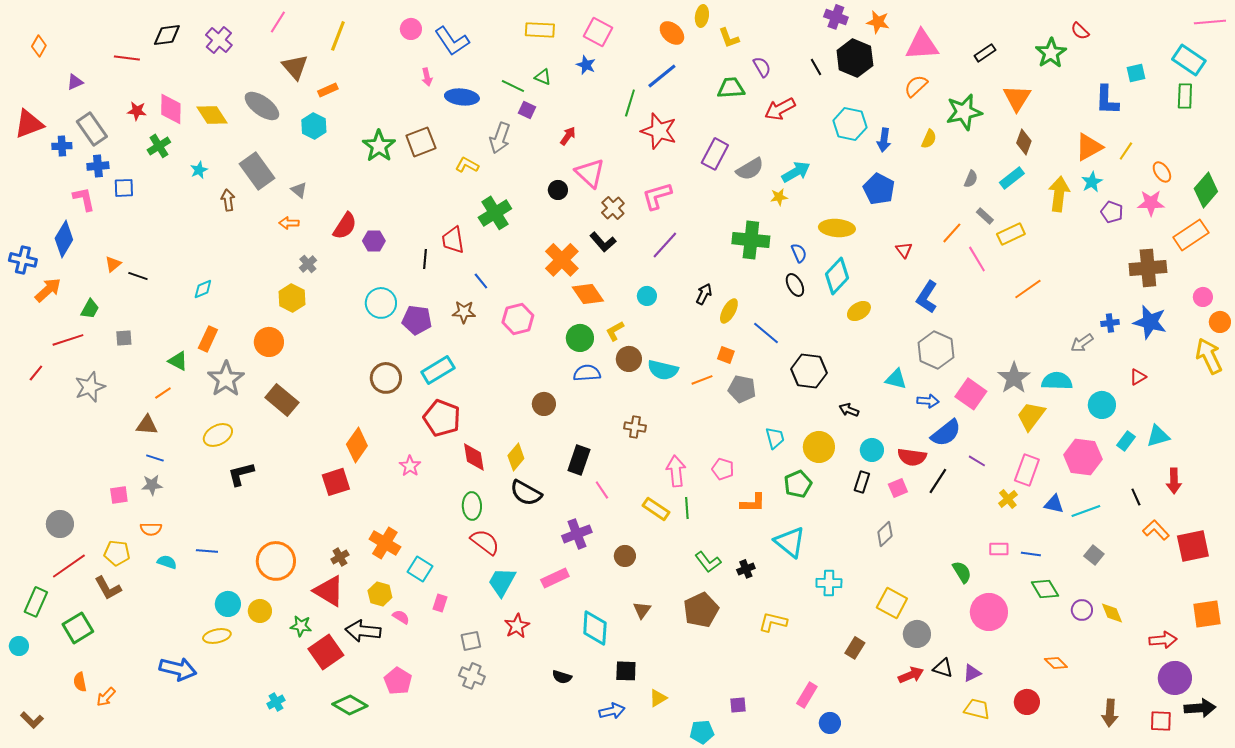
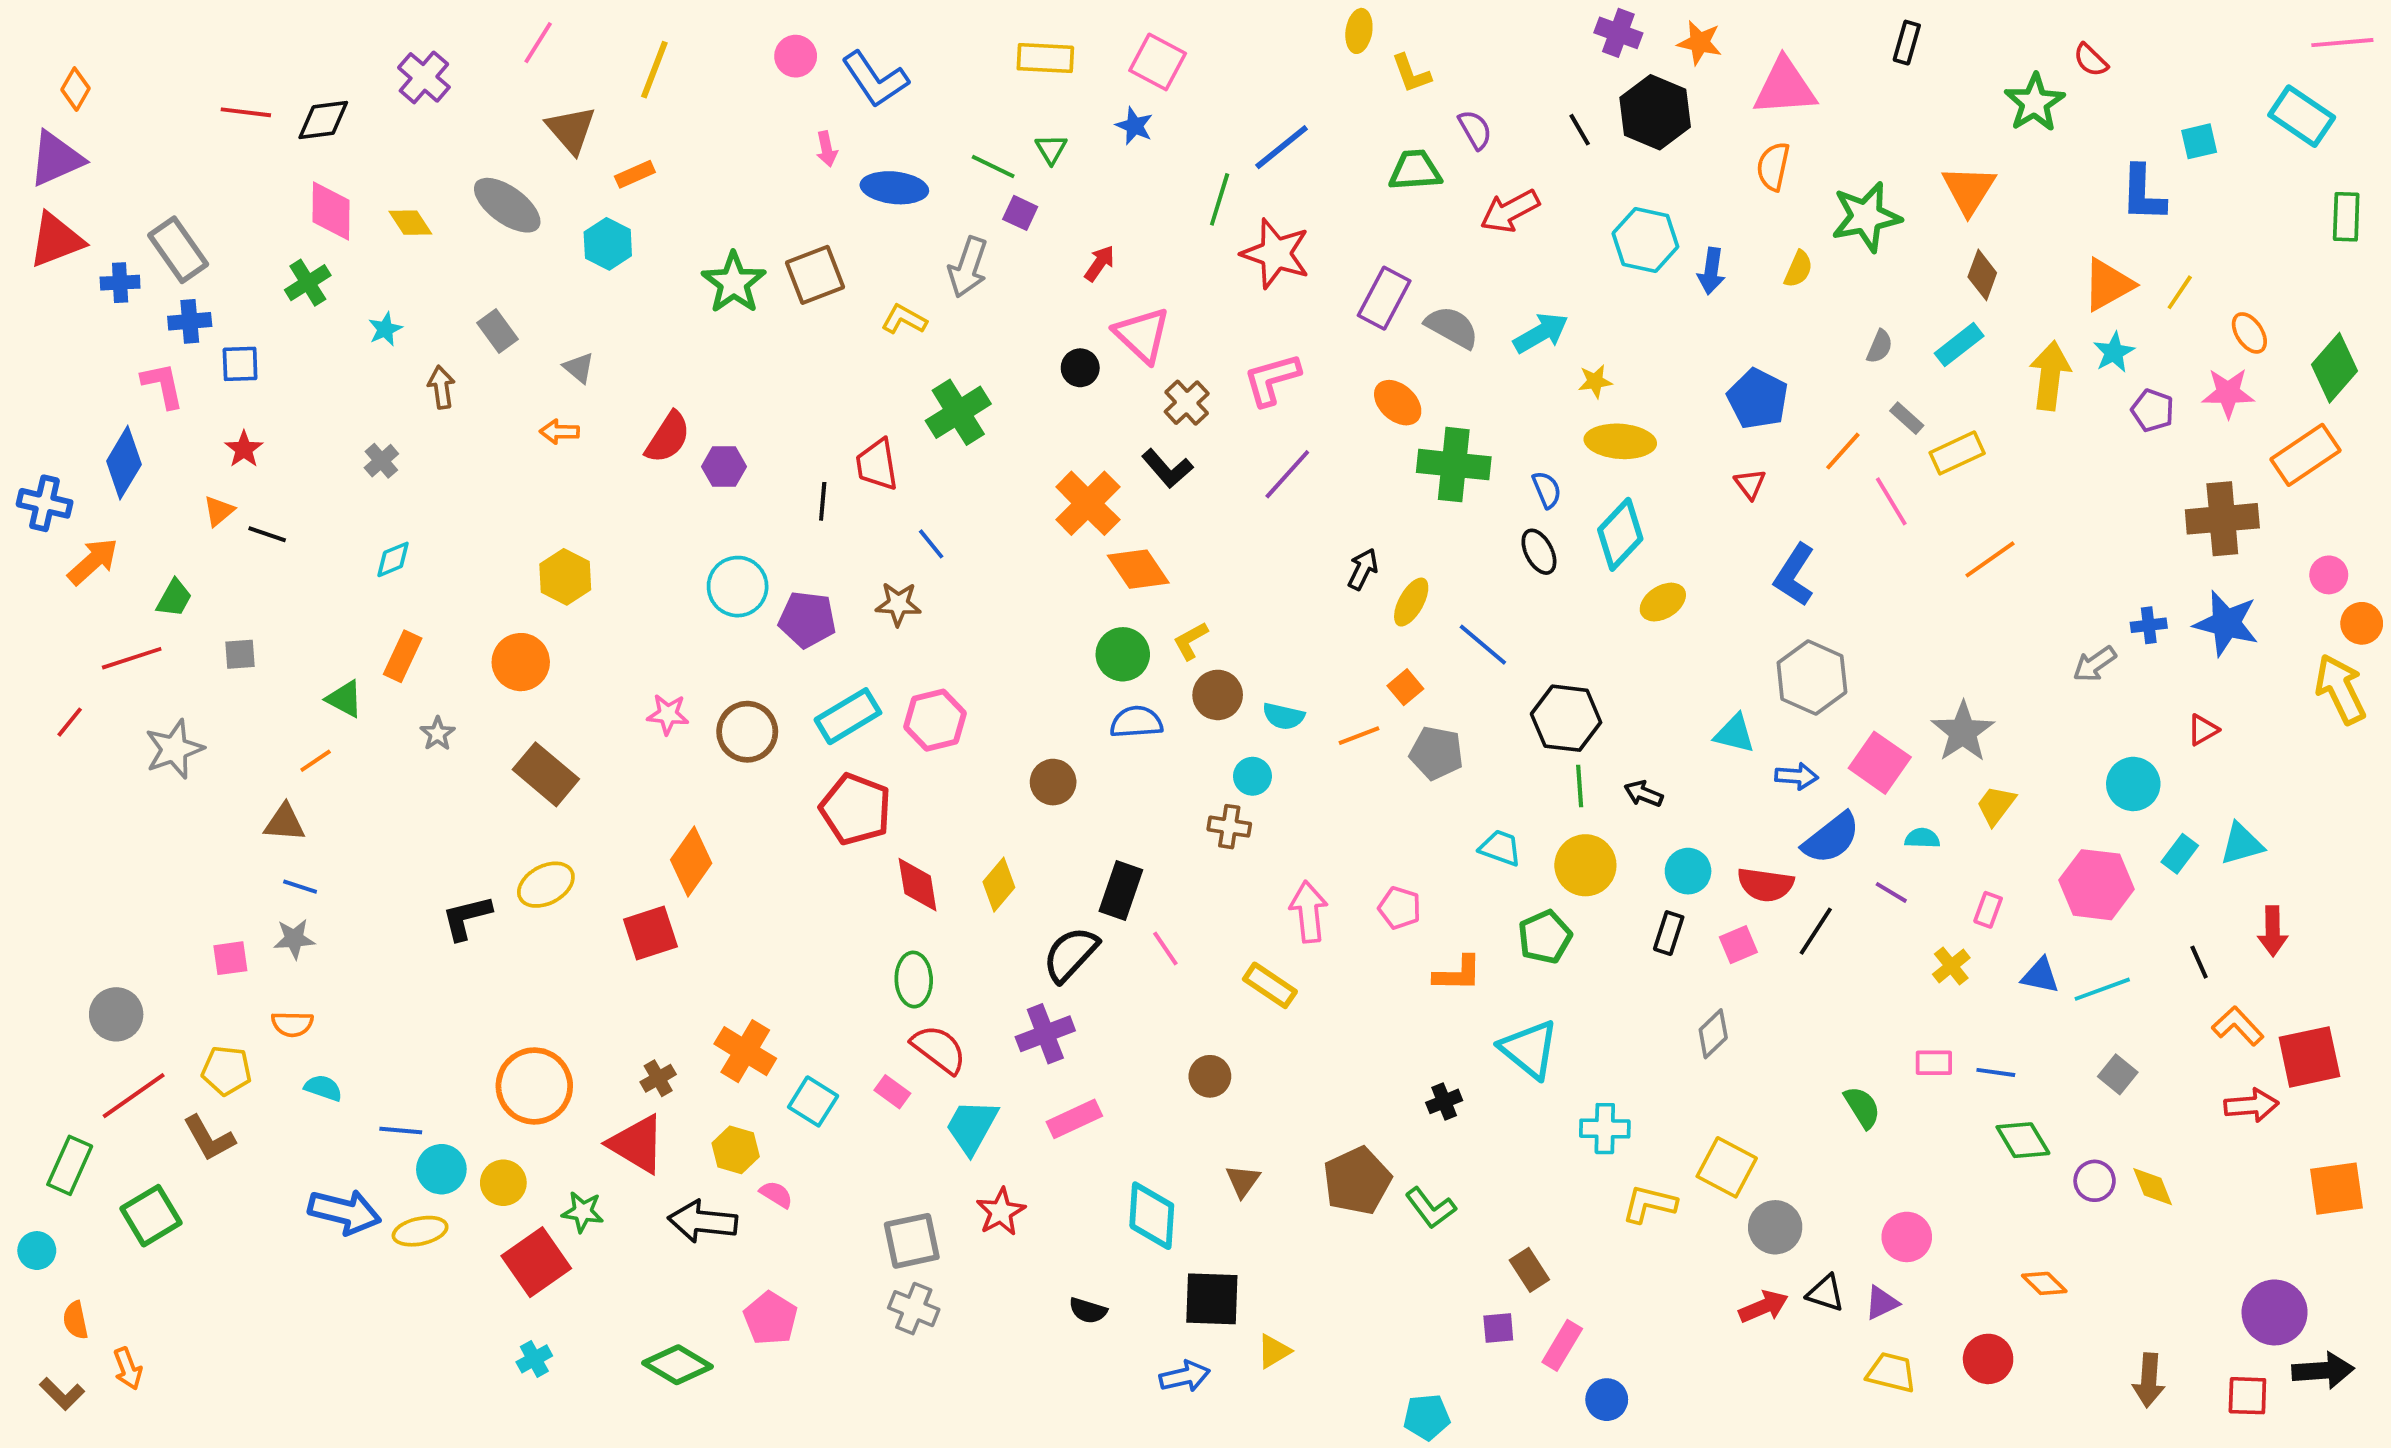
orange ellipse: (672, 33) -> (1398, 403), moved
black diamond: (167, 35) -> (323, 120), moved
black rectangle: (985, 53) -> (1907, 43), moved, turned -40
green triangle: (543, 77) -> (1051, 149), turned 36
purple triangle: (75, 82) -> (56, 159), moved, size x1.8
orange semicircle: (916, 86) -> (1773, 166), turned -35
green rectangle: (1185, 96) -> (2346, 217), moved
red star: (137, 111) -> (244, 449), moved, turned 30
yellow diamond: (212, 115) -> (410, 223), size x0.7
gray semicircle: (750, 169) -> (1452, 327), turned -120
gray rectangle: (257, 171) -> (498, 331), size x0.6
blue pentagon: (879, 189) -> (1758, 399), moved
yellow star: (779, 197) -> (1595, 381), moved
gray cross: (308, 264) -> (381, 461), moved
cyan circle: (647, 296) -> (1252, 776), moved
pink hexagon: (518, 319) -> (935, 720), moved
orange square: (726, 355) -> (1405, 687), turned 30
cyan semicircle: (663, 370) -> (1283, 716), size x0.7
gray star: (226, 379) -> (437, 734), size x0.5
cyan semicircle: (1057, 381) -> (1922, 838), moved, size x0.6
yellow trapezoid: (1031, 416) -> (1996, 805), size x0.7
yellow ellipse: (218, 435) -> (546, 885), moved
cyan trapezoid: (775, 438) -> (1500, 848), turned -55
pink star: (410, 466) -> (668, 714), moved, turned -30
pink rectangle: (1027, 470) -> (1988, 910), size x0.6
black semicircle: (526, 493) -> (1071, 954), moved, turned 104
green line: (687, 508) -> (1580, 786), moved
purple cross: (577, 534) -> (1045, 1034), moved
blue line: (207, 551) -> (401, 1130), moved
green L-shape: (708, 562) -> (1431, 1208), moved
pink rectangle: (440, 603) -> (892, 1092), moved, turned -72
pink circle: (989, 612) -> (1907, 1237), moved, size x0.7
yellow L-shape: (773, 622) -> (1649, 1204), moved
red arrow: (1163, 640) -> (2251, 1105), moved
gray square: (471, 641) -> (912, 1241), size x1.4
brown rectangle: (855, 648) -> (1529, 1270), moved, turned -65
red square: (326, 652) -> (536, 1262), moved
blue arrow: (178, 669) -> (345, 1212), moved
black square: (626, 671) -> (1212, 1299), size x1.4
orange semicircle: (80, 682) -> (76, 1320), moved
orange arrow: (106, 697) -> (128, 1369), moved, turned -65
purple square: (738, 705) -> (1498, 1328), moved
cyan pentagon: (702, 732) -> (1427, 1417), moved

